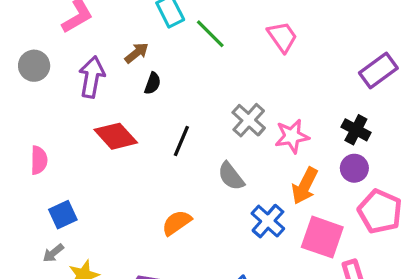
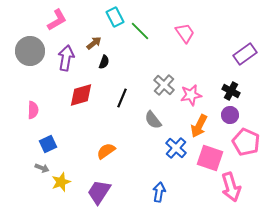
gray circle: (34, 66) -> (30, 51), size x1.5
red diamond: (116, 136) -> (81, 95), turned -64
orange semicircle: (177, 223) -> (106, 151), moved
gray arrow: (53, 253) -> (42, 168), turned -120

